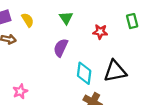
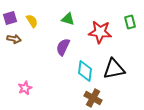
green triangle: (66, 18) -> (68, 19), turned -40
red star: (100, 32) -> (100, 32), size x1.6

